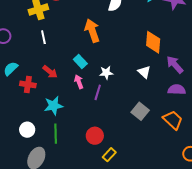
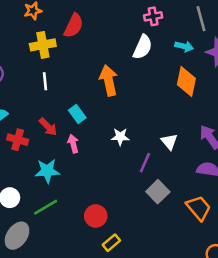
orange diamond: (153, 42) -> (186, 82), moved
cyan rectangle: (80, 62) -> (77, 114), moved
pink arrow: (79, 82) -> (73, 144), moved
purple line: (98, 92) -> (145, 163), moved
green line: (56, 134) -> (46, 207), turned 54

